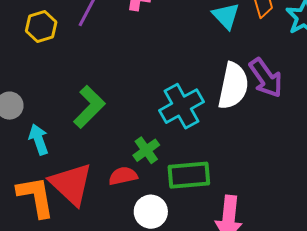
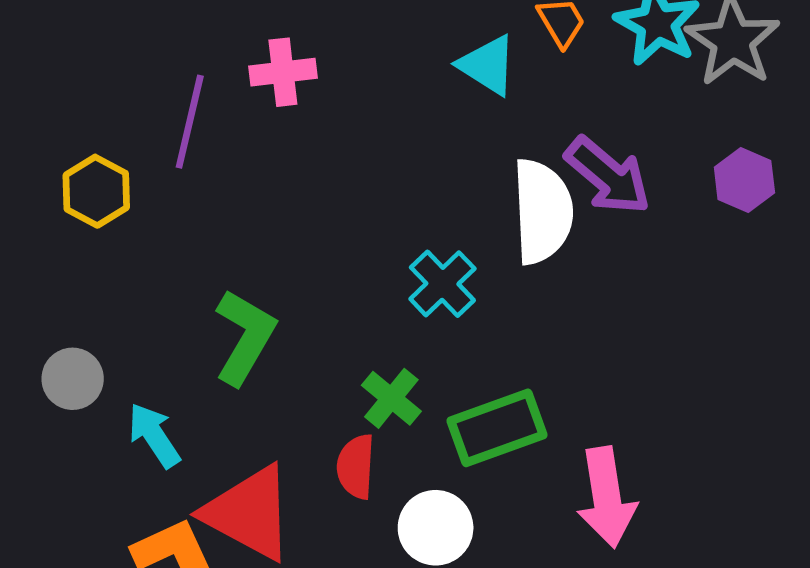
cyan cross: (181, 106) -> (442, 284), size x0.7
red semicircle: (123, 176) -> (356, 467), turned -60

